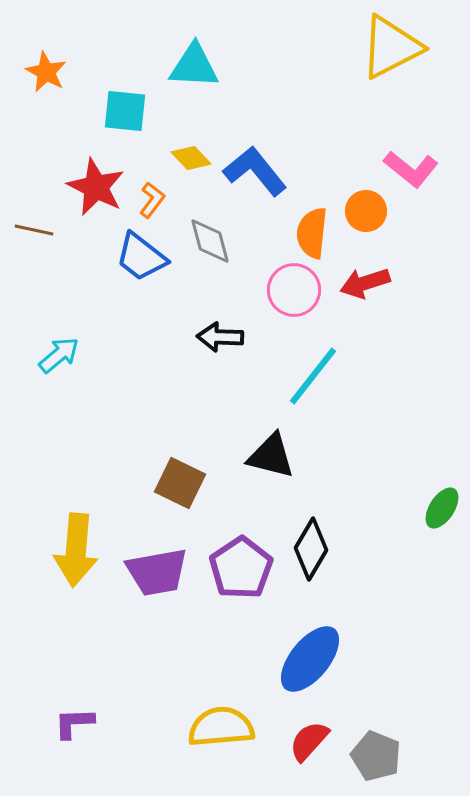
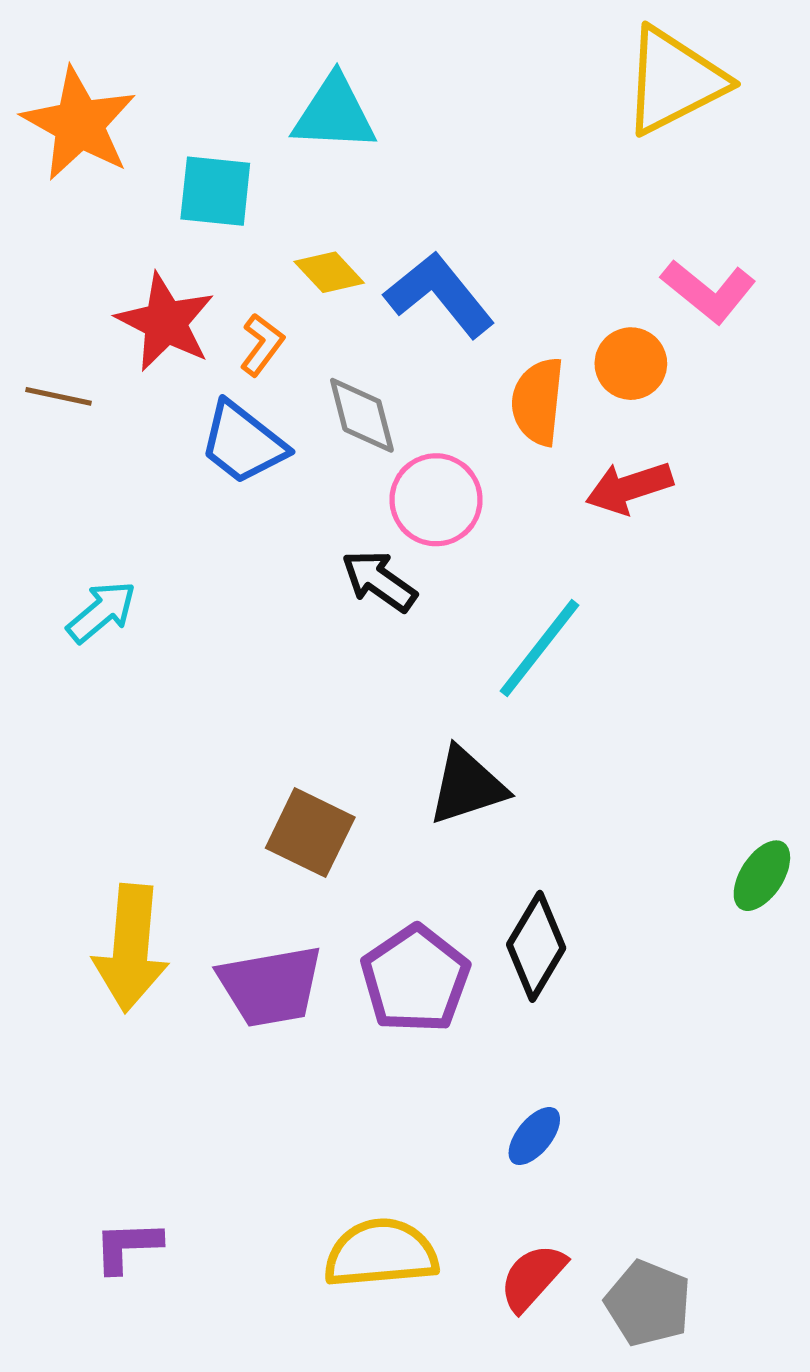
orange star: (46, 72) -> (79, 124), size x1.6
pink circle: (294, 290) -> (436, 500), moved
black arrow: (220, 337) -> (379, 581), turned 33
black triangle: (271, 456) -> (467, 786), turned -32
blue ellipse: (310, 659) -> (534, 1136), size x0.5

